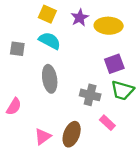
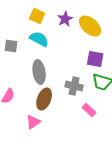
yellow ellipse: (109, 26) -> (90, 26), turned 40
purple square: (114, 64) -> (95, 59), turned 30
brown ellipse: (72, 134) -> (44, 99), moved

